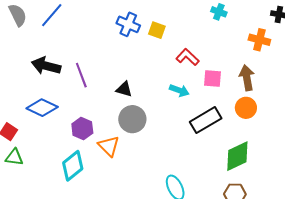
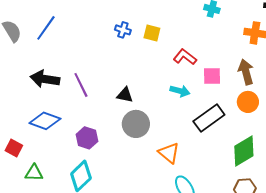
blue cross: (128, 24) -> (123, 30), size x0.7
orange triangle: (109, 146) -> (169, 153), moved
green triangle: (14, 157) -> (34, 173), moved

